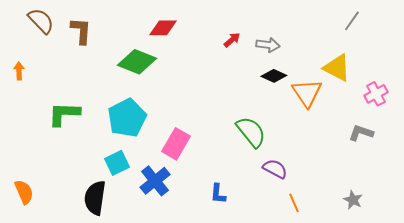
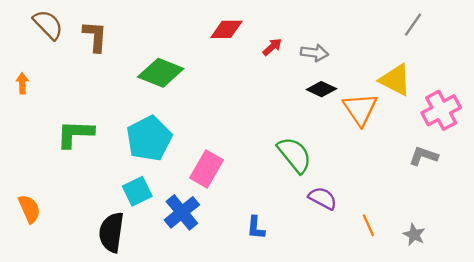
red diamond: (163, 28) -> (226, 29), moved
pink cross: (376, 94) -> (441, 110), size x1.4
orange semicircle: (24, 192) -> (29, 209), moved
orange line: (294, 203) -> (368, 225), moved

